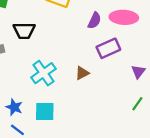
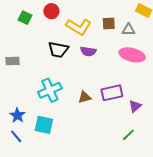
purple semicircle: (94, 20) -> (88, 51), moved, turned 63
black trapezoid: (24, 31) -> (58, 50), moved
purple rectangle: (108, 48) -> (112, 93), moved

